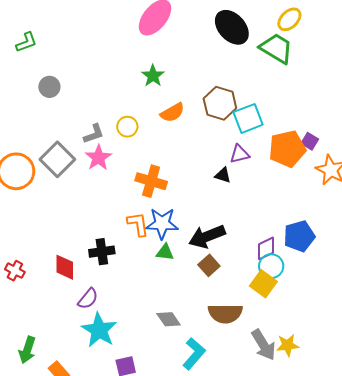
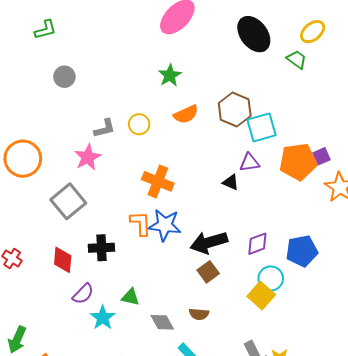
green trapezoid: (276, 48) -> (297, 60), size x0.6
purple square: (310, 141) -> (321, 156), turned 30
pink star: (98, 158) -> (88, 157), moved
gray square: (57, 159) -> (68, 201), moved
purple diamond: (266, 248) -> (257, 244), moved
green triangle: (165, 252) -> (131, 297), moved
brown semicircle: (225, 313) -> (199, 314), moved, size x0.6
cyan star: (99, 330) -> (103, 318), moved, size x0.7

